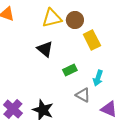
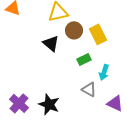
brown circle: (75, 20) -> (74, 30), moved
green rectangle: (70, 70) -> (84, 59), moved

